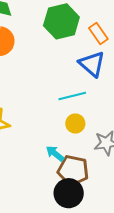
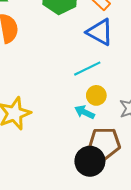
cyan arrow: (55, 153) -> (85, 112), moved
black circle: (69, 193) -> (90, 161), moved

